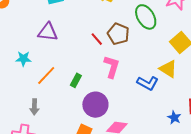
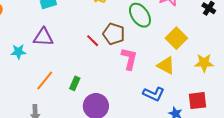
cyan star: (23, 59) -> (18, 52), moved
pink L-shape: (112, 67) -> (129, 59), moved
blue L-shape: (148, 83) -> (154, 94), moved

